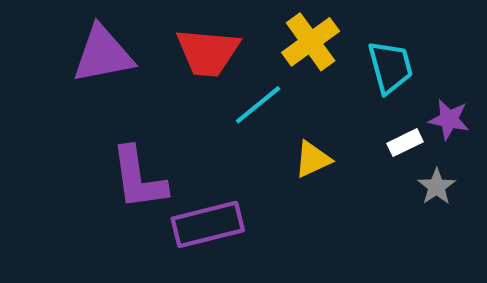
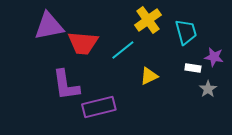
red trapezoid: (208, 52) -> (83, 43), moved
white rectangle: (405, 143) -> (193, 68), turned 35

